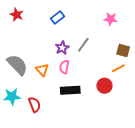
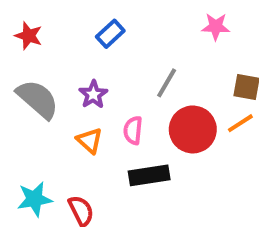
purple star: (62, 48) -> (93, 94), moved
gray semicircle: (17, 65) -> (38, 99), moved
red circle: (104, 86) -> (193, 129), moved, size x1.5

